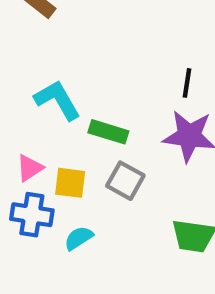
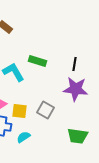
green rectangle: (108, 132) -> (38, 61), moved

